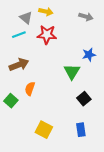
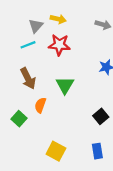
gray triangle: (26, 18) -> (36, 26), turned 32
brown arrow: (19, 65) -> (28, 78), turned 84
green triangle: (72, 72) -> (65, 85), moved

